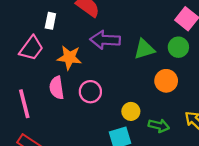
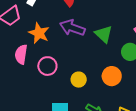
green triangle: (144, 49) -> (104, 34), moved, turned 42
yellow circle: (131, 111) -> (79, 80), moved

